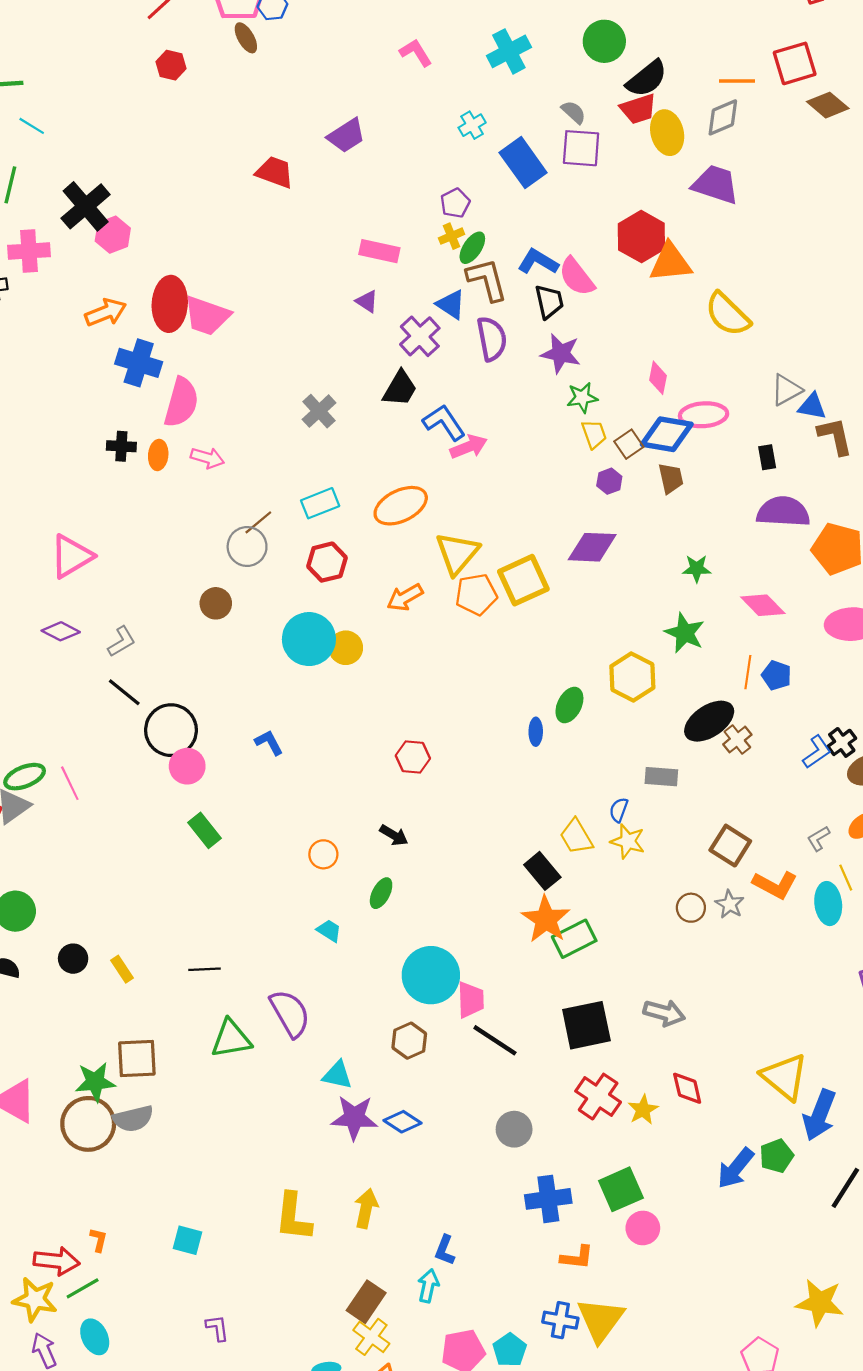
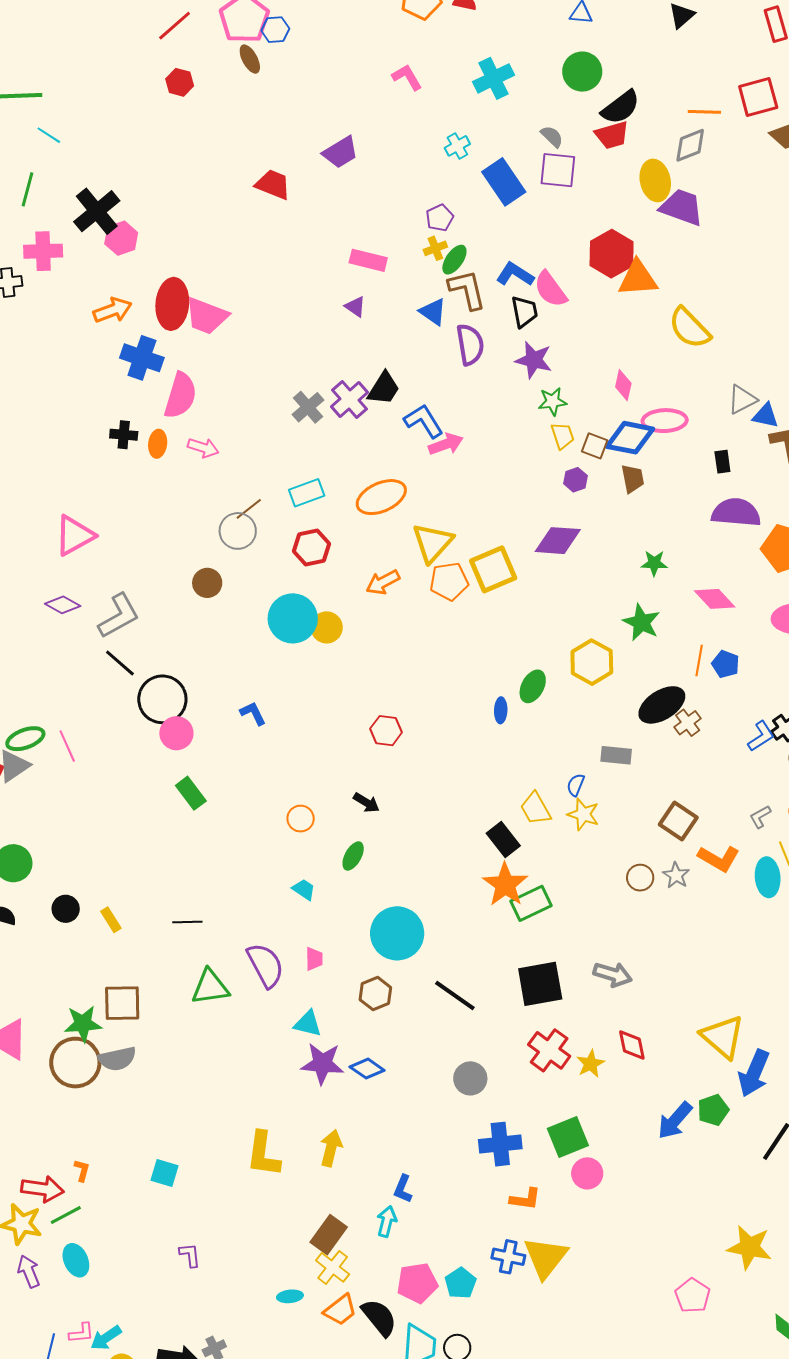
yellow ellipse: (667, 133) -> (655, 180), moved
purple cross: (420, 336) -> (349, 400), moved
brown square: (629, 444) -> (595, 446), turned -36
gray L-shape: (122, 642) -> (119, 616), size x1.6
pink trapezoid: (471, 1000) -> (314, 959), moved, size x0.7

